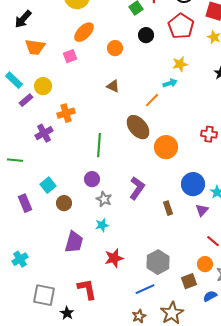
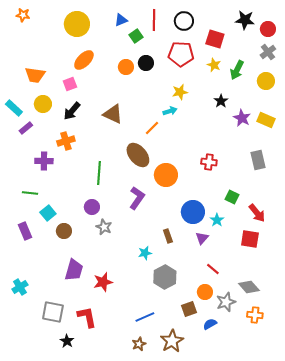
black arrow: (23, 19) -> (72, 111), moved
red pentagon: (181, 26) -> (181, 54), turned -30
orange circle: (115, 48) -> (126, 67), moved
yellow circle: (43, 86) -> (43, 104), moved
brown triangle: (113, 86) -> (113, 114), size x1.5
purple cross: (44, 133) -> (44, 161), turned 30
green line: (15, 160) -> (30, 193), moved
purple L-shape: (137, 188) -> (137, 198), moved
cyan star: (102, 225) -> (145, 253), moved
red star: (114, 258) -> (103, 282), moved
gray hexagon: (158, 262) -> (165, 277), moved
gray square: (44, 295) -> (53, 312), moved

